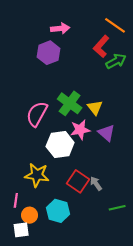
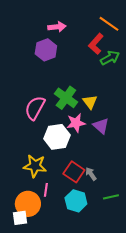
pink line: (16, 200) -> (46, 190), moved
cyan hexagon: (58, 211) -> (76, 201), moved
orange circle: (30, 215) -> (28, 204), size x1.6

